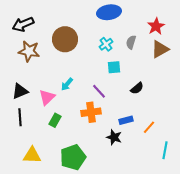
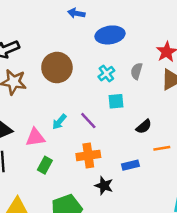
purple line: (99, 91) -> (88, 121), moved
pink triangle: (47, 97) -> (35, 137), turned 36
orange line: (149, 127) -> (162, 148), moved, turned 40
black star: (114, 137) -> (104, 186), moved

